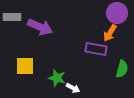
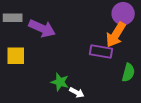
orange arrow: (110, 33) -> (116, 35), size x1.4
yellow square: (25, 66) -> (16, 56), moved

